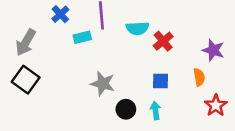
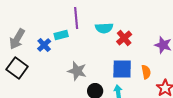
blue cross: (60, 14) -> (44, 45), moved
orange semicircle: (199, 77) -> (146, 72), moved
blue square: (161, 81) -> (122, 69), size x1.5

